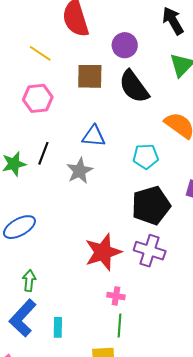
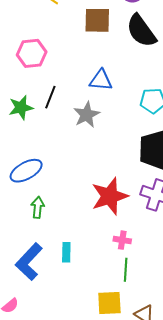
pink hexagon: (38, 98) -> (32, 53), moved
green arrow: (29, 281) -> (38, 207), moved
cyan rectangle: (58, 327) -> (66, 252), moved

